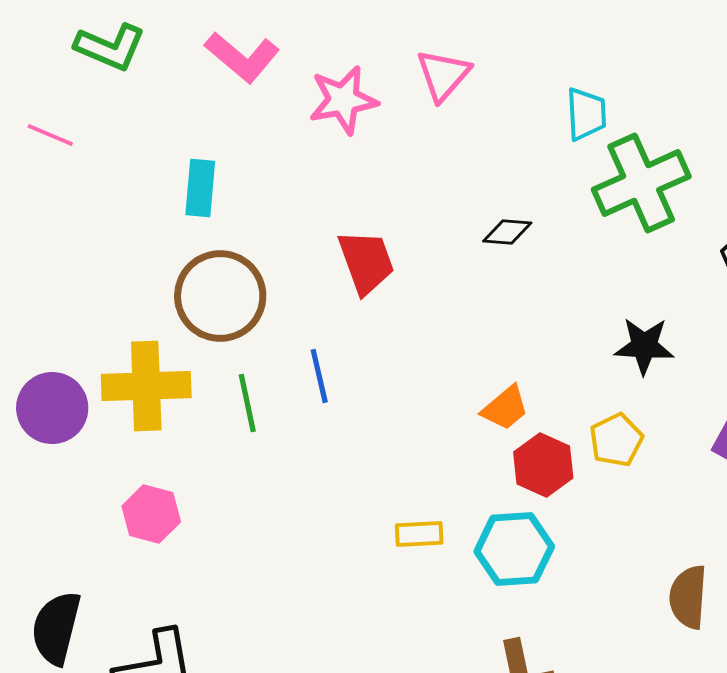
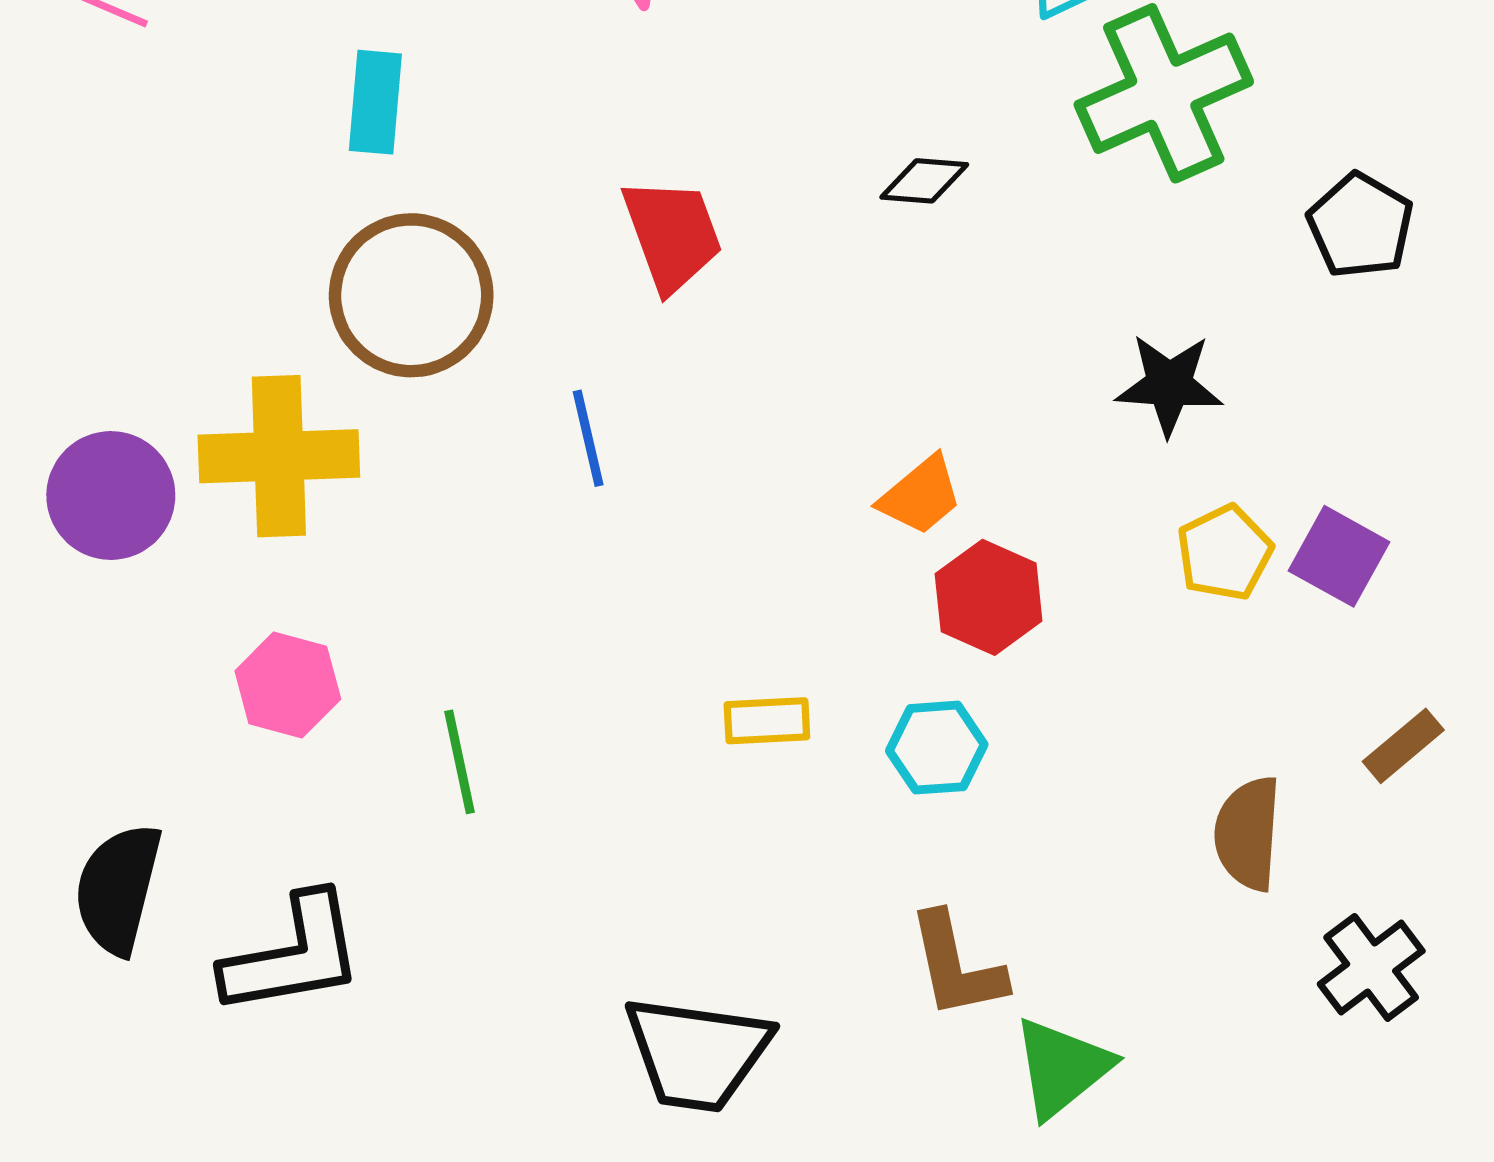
green line: (247, 403) -> (459, 762), moved
yellow pentagon: (616, 440) -> (1225, 553), moved
cyan hexagon: (514, 549) -> (937, 748), size x0.7

